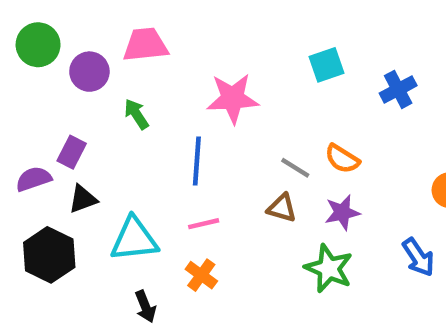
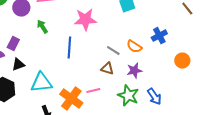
blue cross: (398, 89) -> (159, 36), moved
pink line: (204, 224) -> (93, 91), moved
blue arrow: (418, 257) -> (154, 97), moved
orange cross: (201, 275) -> (71, 99), size x1.6

